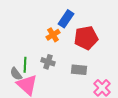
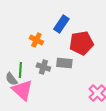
orange cross: (53, 35) -> (36, 40), moved, turned -32
gray rectangle: (79, 70) -> (64, 63), moved

